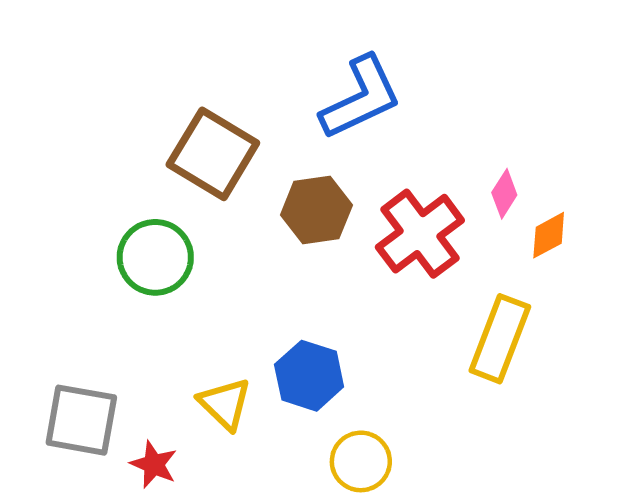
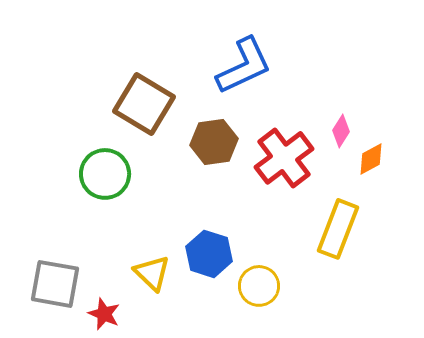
yellow circle: (361, 461) -> (259, 286), moved

